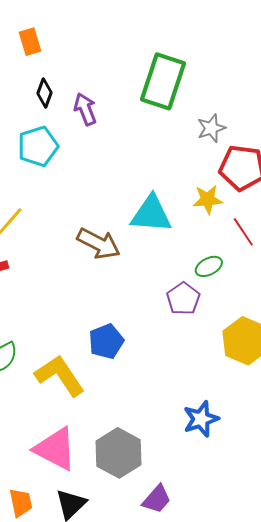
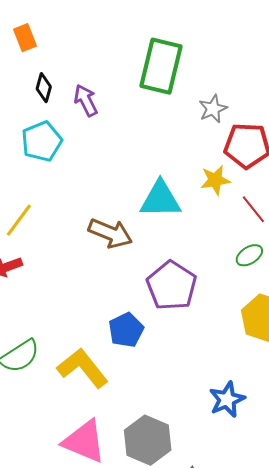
green ellipse: (209, 266) -> (249, 255), moved
purple pentagon: (183, 299) -> (172, 286), moved, size x1.5

